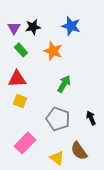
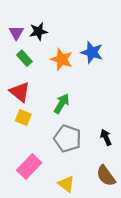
blue star: (71, 26) -> (92, 52), moved
red triangle: (17, 79) -> (20, 92), turned 42
green arrow: (64, 84) -> (62, 104), moved
brown semicircle: (79, 151) -> (106, 176), moved

